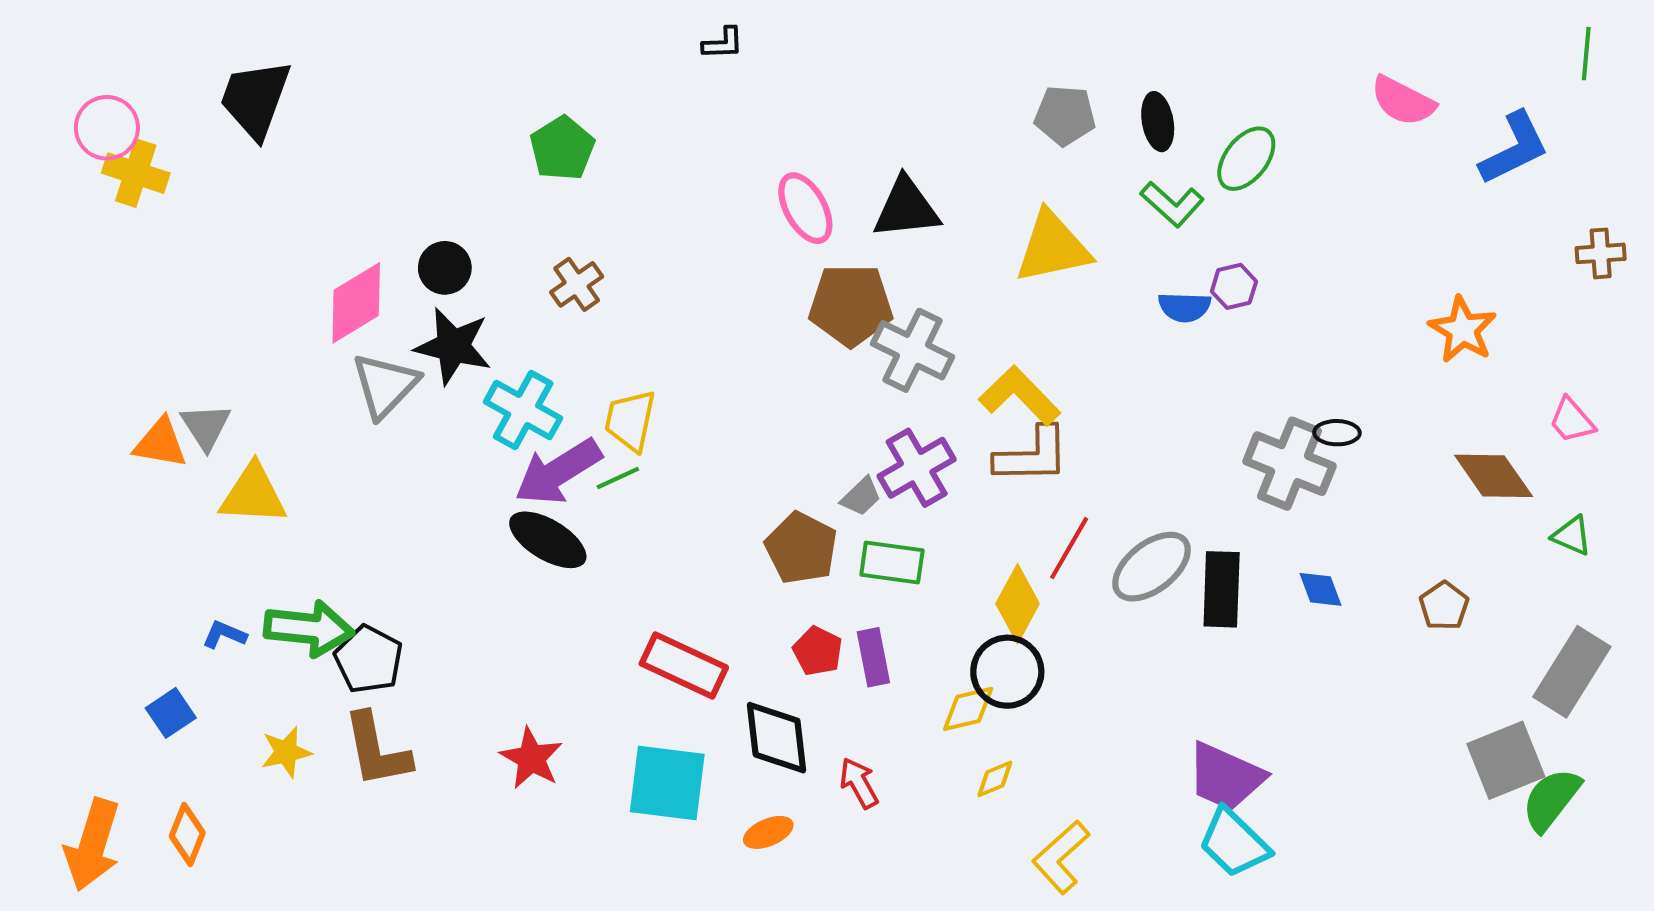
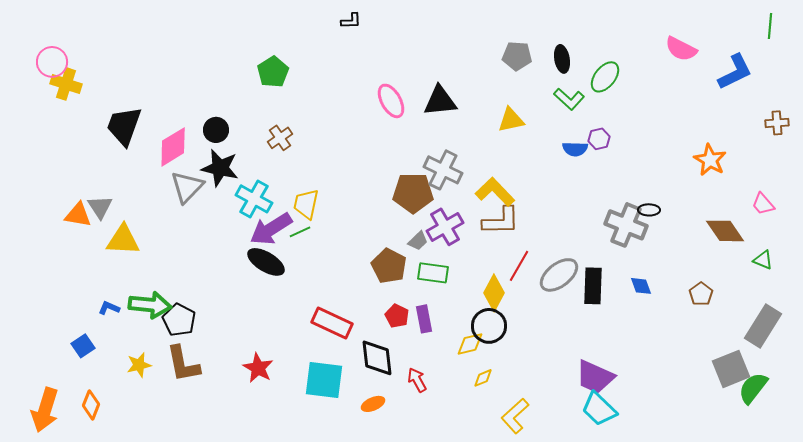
black trapezoid: (255, 99) -> (124, 126), moved
yellow triangle: (1053, 247) -> (511, 120), size x0.7
brown pentagon: (851, 305) -> (413, 193), moved

